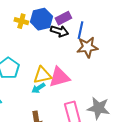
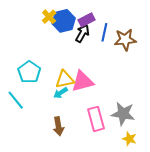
yellow cross: (21, 21) -> (49, 17), moved, turned 32
black arrow: (59, 31) -> (82, 33), turned -78
brown star: (87, 47) -> (125, 40), moved

